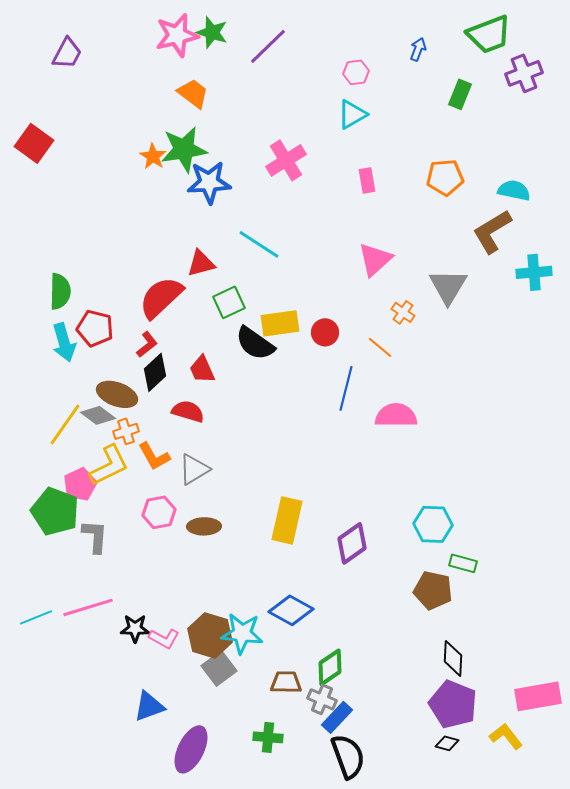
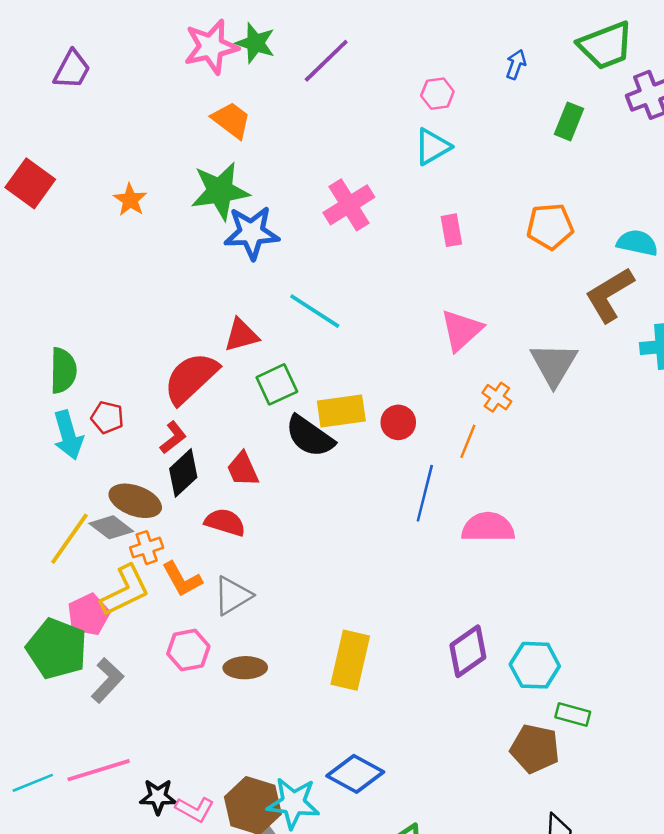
orange star: (153, 156) -> (130, 200), moved
red pentagon: (95, 328) -> (107, 417), size x0.7
orange line: (380, 347) -> (468, 441), turned 72
gray L-shape: (95, 536) -> (107, 680), turned 39
purple diamond: (352, 543) -> (468, 651), moved

